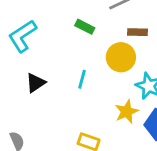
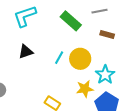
green rectangle: (85, 27) -> (71, 21), size x1.5
yellow circle: (121, 57) -> (80, 59), moved

